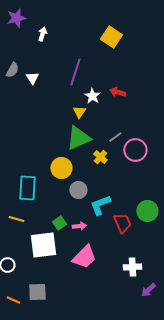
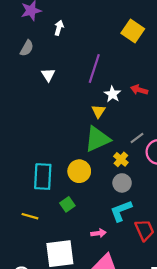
gray semicircle: (12, 70) -> (27, 48), moved
cyan rectangle: (27, 188) -> (43, 177), moved
gray circle: (78, 190) -> (122, 183), moved
yellow line: (16, 219) -> (30, 216), moved
green square: (59, 223) -> (67, 204), moved

